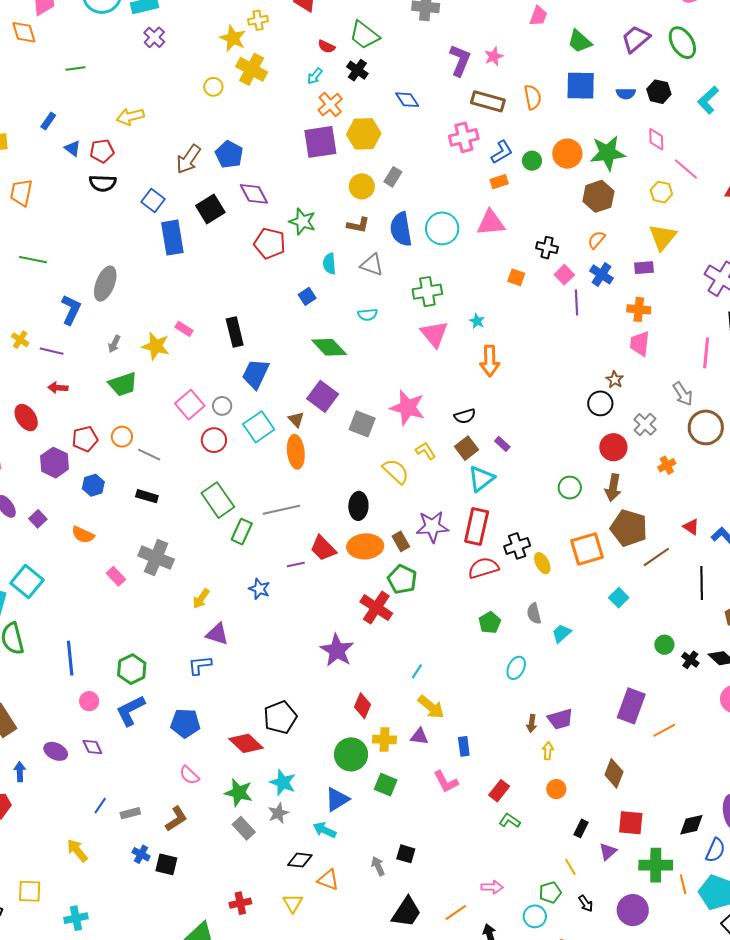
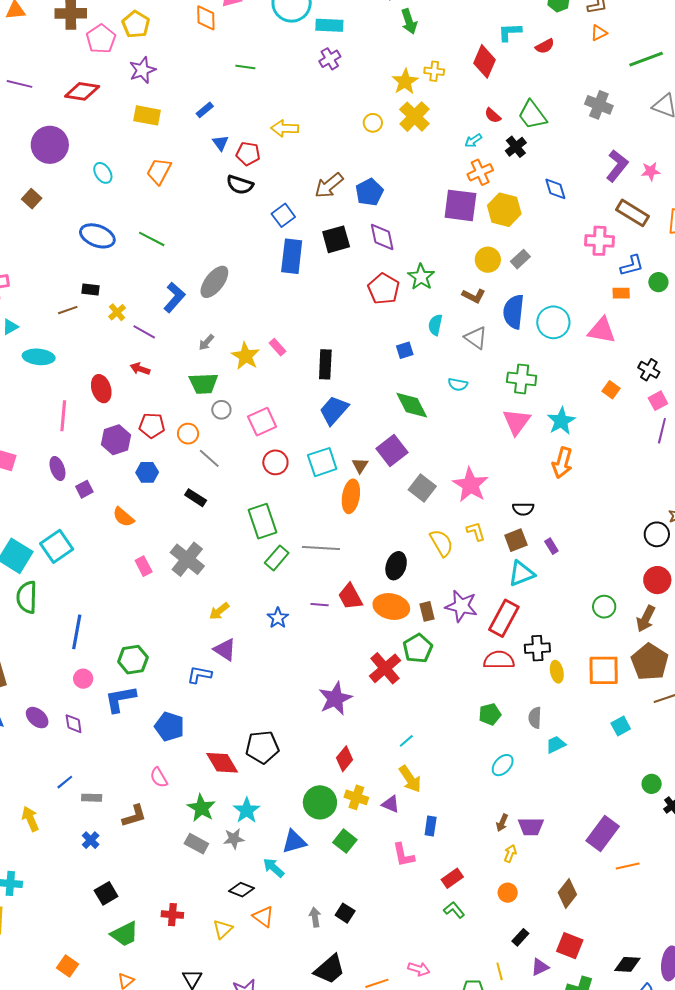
cyan star: (477, 321) -> (561, 421), size x1.8
gray circle: (222, 406) -> (221, 410), moved
gray rectangle: (244, 828) -> (196, 844), turned -35
black square: (166, 864) -> (106, 893), moved, turned 30

